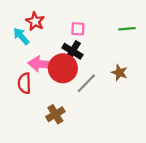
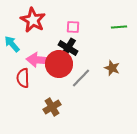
red star: (35, 21) -> (33, 20), size x1.4
cyan arrow: (21, 36) -> (12, 44), moved

